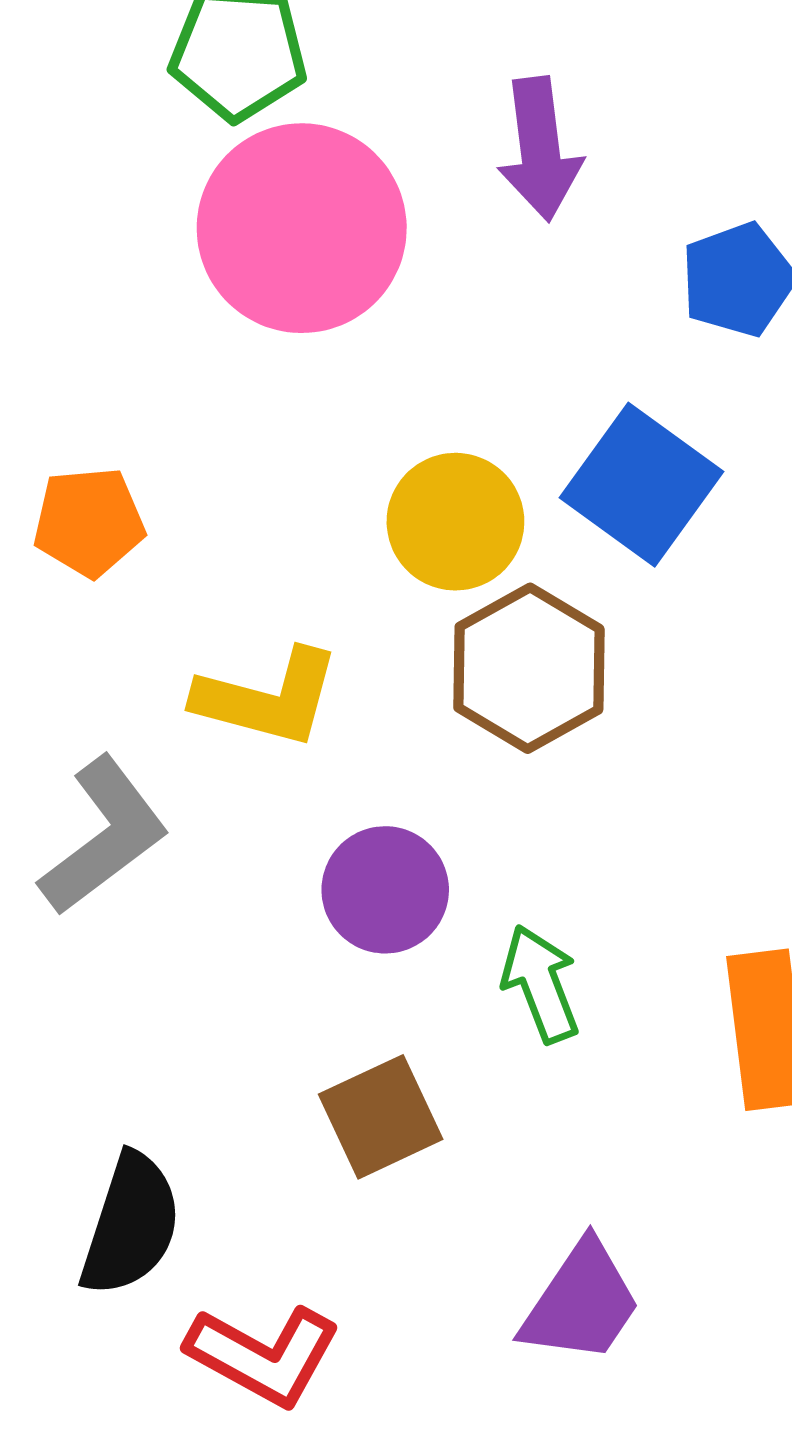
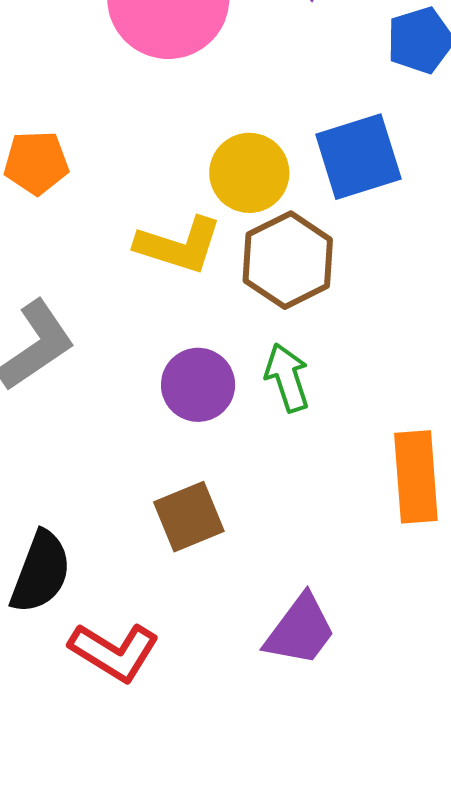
blue square: (642, 485) -> (358, 157), turned 34
yellow L-shape: (268, 698) -> (179, 245), moved
green arrow: (540, 984) -> (287, 378), moved

